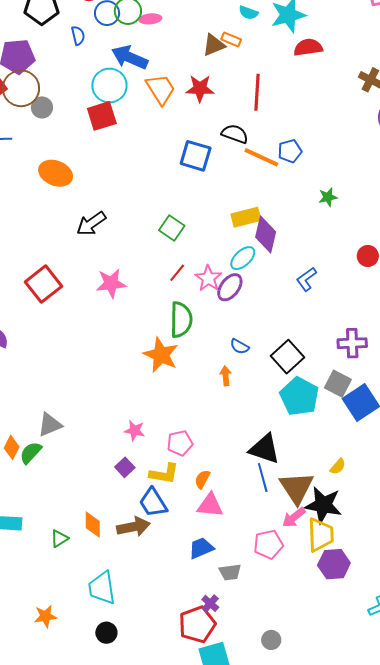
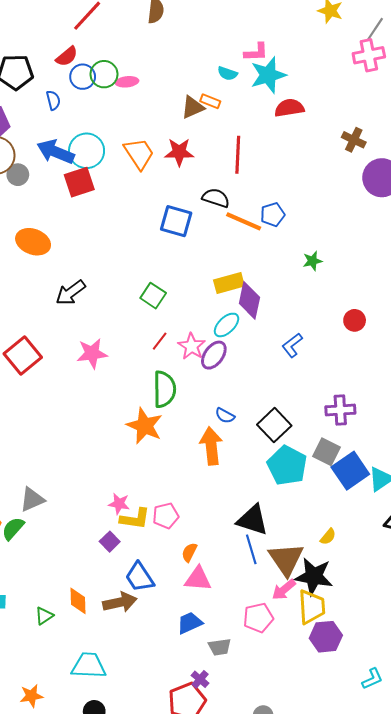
blue arrow: (130, 57) -> (56, 152), moved
orange arrow: (226, 376) -> (211, 446), size x1.8
yellow L-shape: (164, 474) -> (135, 519), moved
cyan trapezoid: (102, 588) -> (89, 666), turned 102

